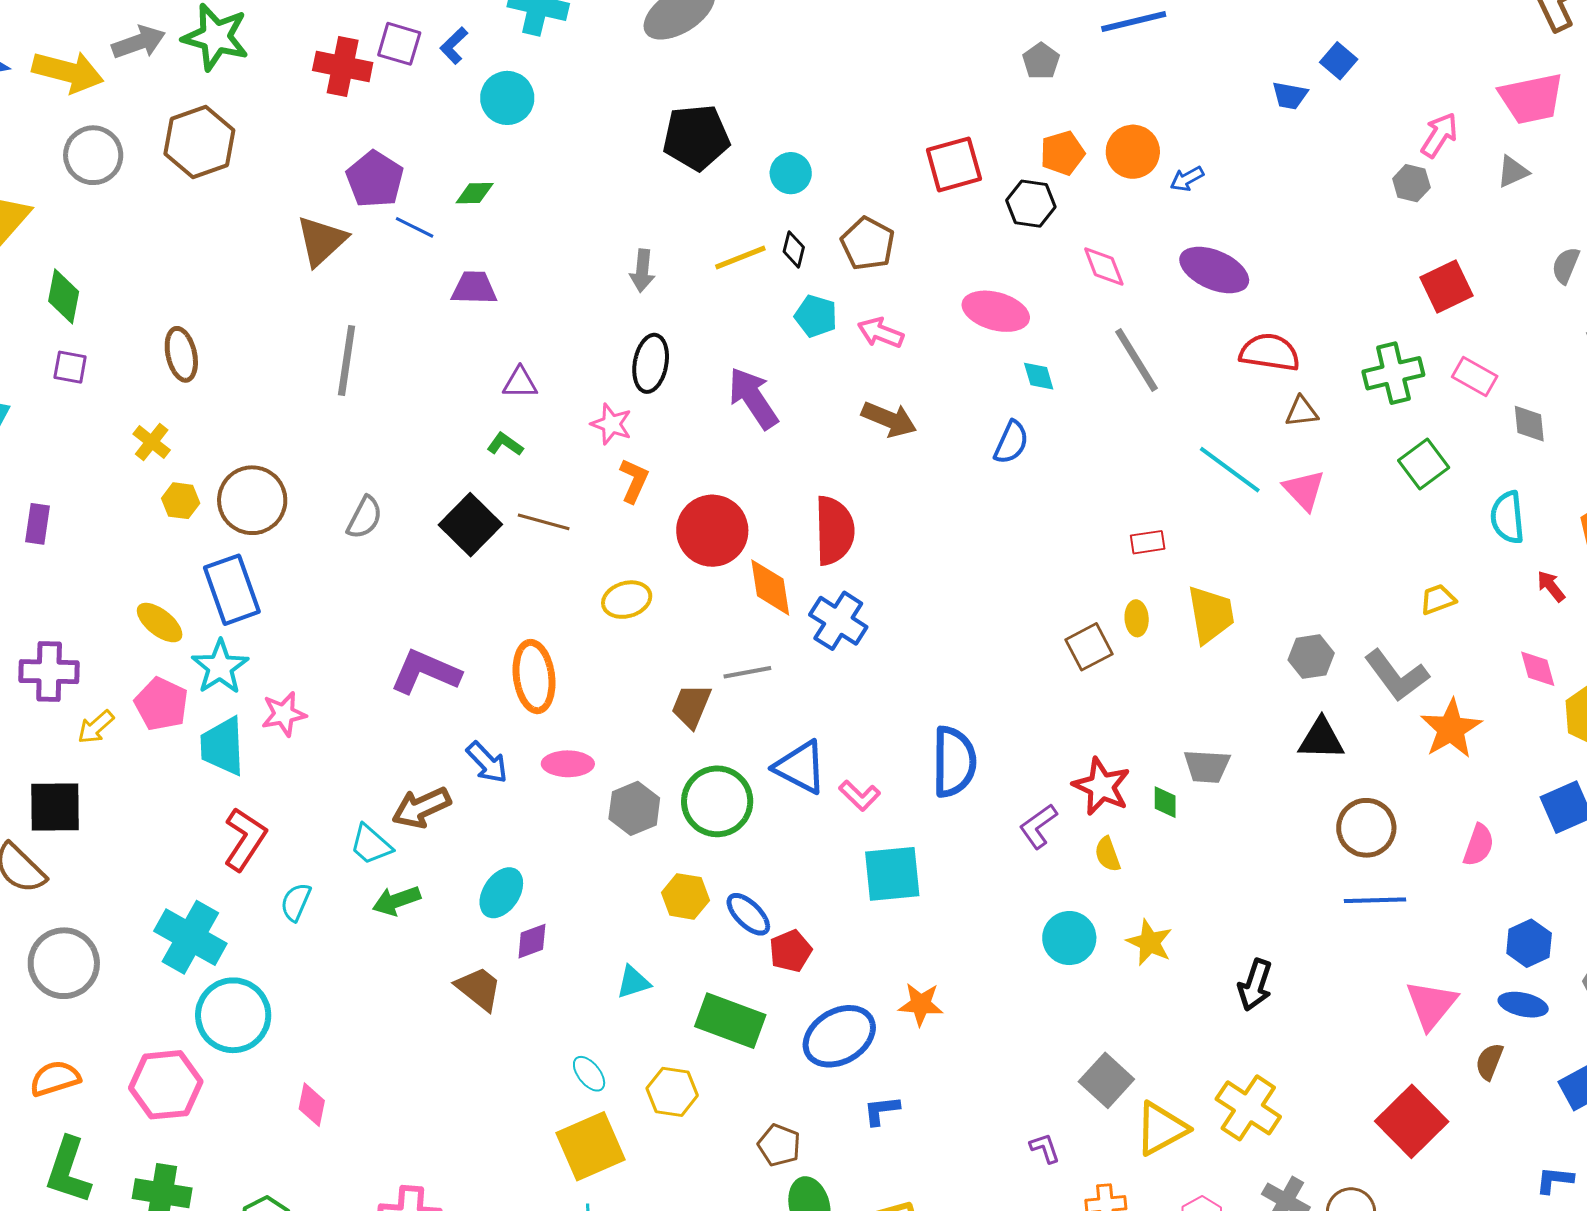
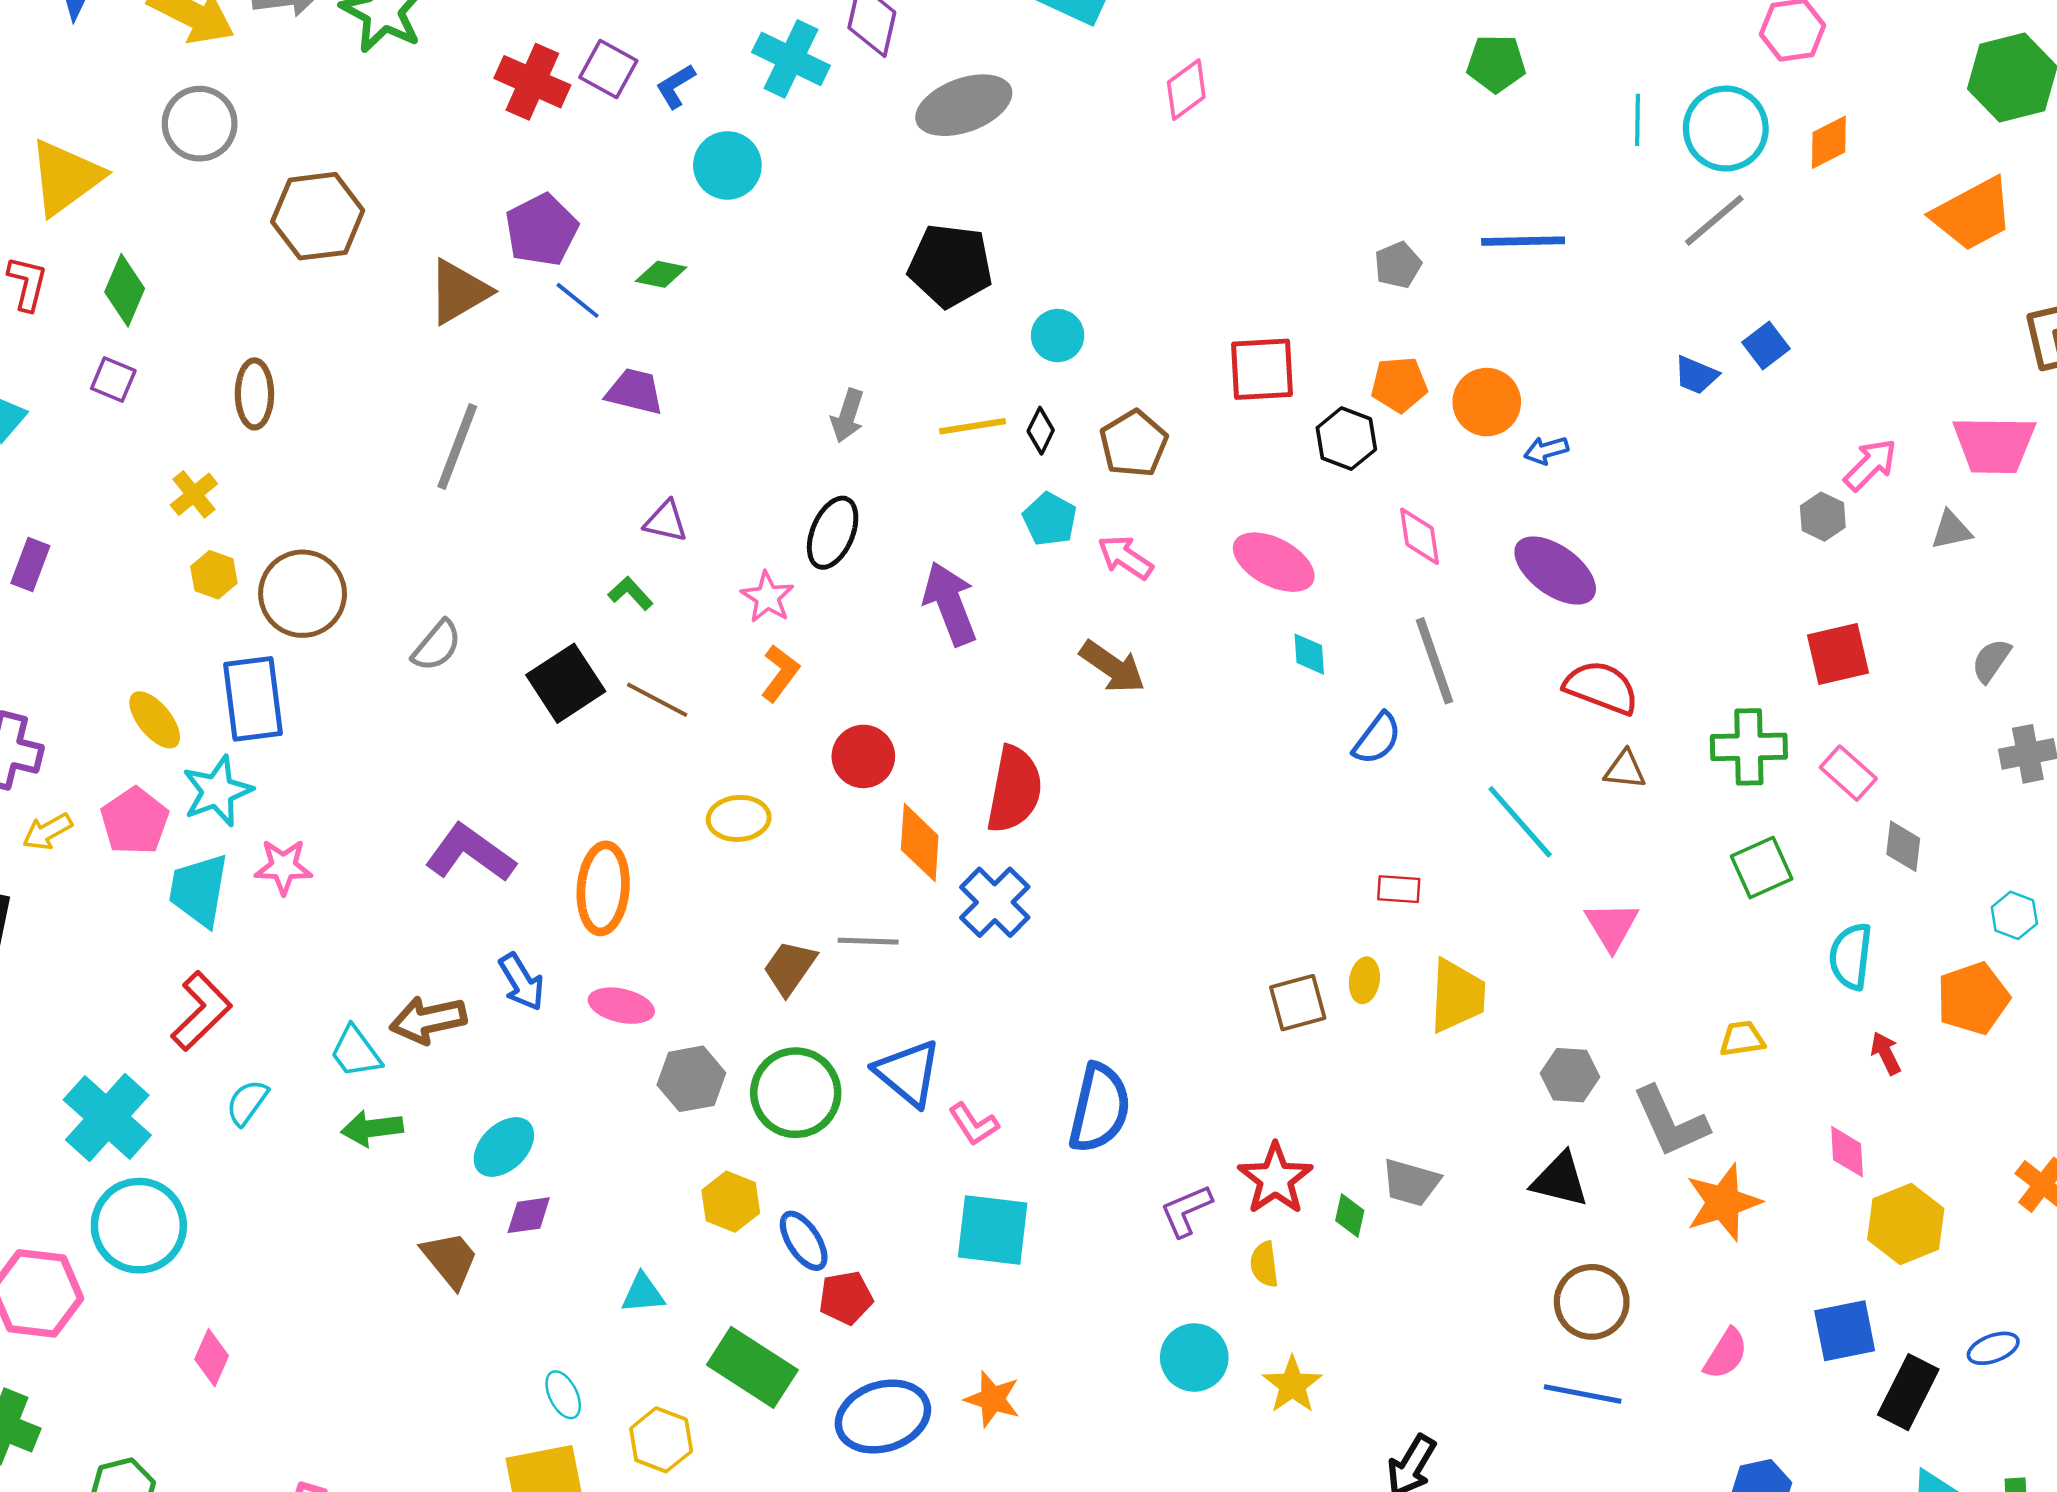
brown hexagon: (199, 142) -> (318, 216), moved
blue semicircle: (1011, 442) -> (1377, 739), moved
pink triangle: (1304, 490) -> (1612, 926), moved
red circle: (712, 531) -> (863, 756), size x0.7

